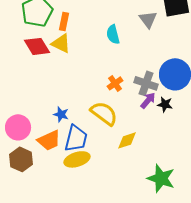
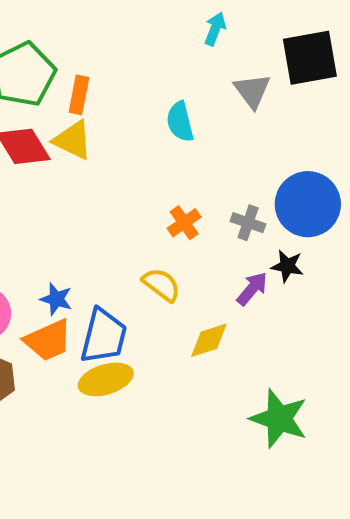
gray cross: (146, 83) -> (248, 223), size x0.7
purple arrow: (148, 100) -> (252, 289), moved
yellow semicircle: (104, 113) -> (161, 285), size x0.7
blue star: (61, 114) -> (56, 299), moved

